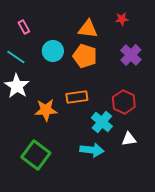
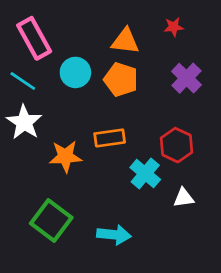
pink rectangle: (24, 27) -> (34, 38), size x2.0
cyan arrow: (92, 150) -> (114, 235), moved

